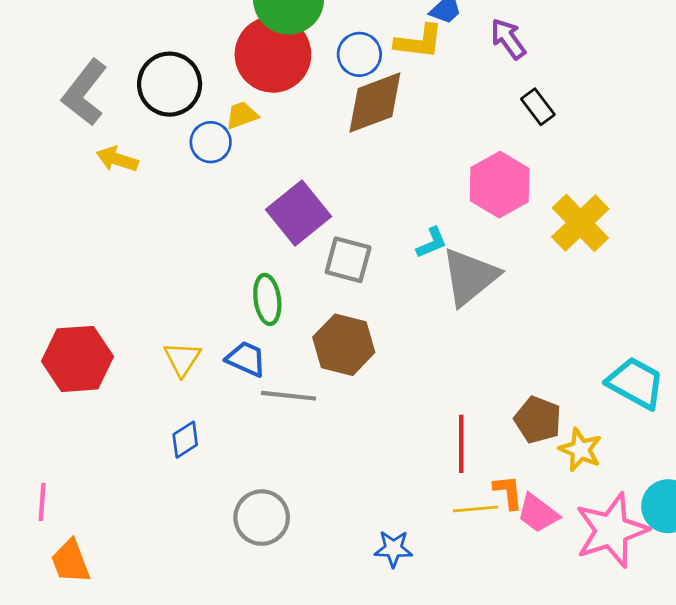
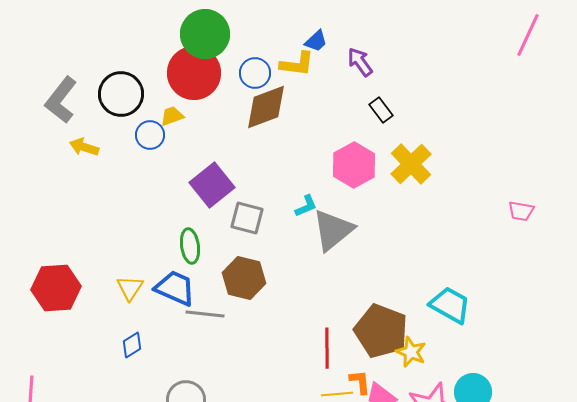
yellow cross: (580, 223) -> (411, 164), moved
blue trapezoid: (246, 359) -> (175, 288), size x1.4
brown pentagon: (538, 420) -> (381, 331), size x1.6

